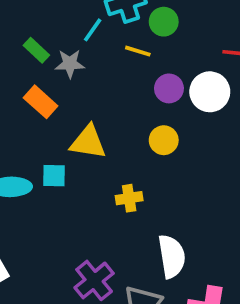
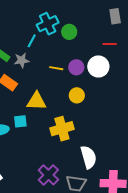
yellow line: (138, 51) -> (56, 68), moved
yellow cross: (129, 198) -> (62, 129), size x1.6

